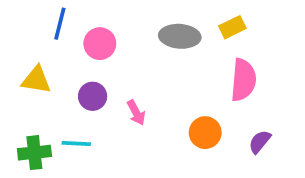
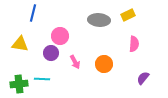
pink circle: (100, 44) -> (60, 36), moved
pink semicircle: (243, 80) -> (134, 44), size x0.7
orange circle: (205, 133) -> (104, 64), moved

